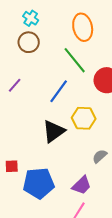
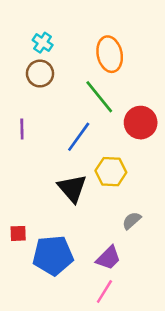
purple line: (15, 85) -> (22, 129), turned -42
black triangle: (54, 131) -> (72, 188), turned -35

